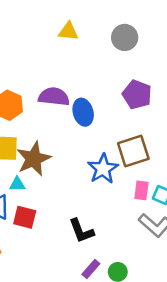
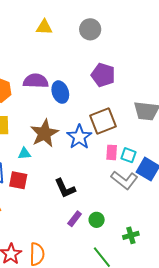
brown star: (34, 159) -> (44, 133), moved
cyan triangle: (17, 184) -> (24, 153), moved

